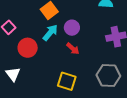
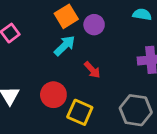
purple circle: (72, 28) -> (94, 25), moved
red circle: (28, 48) -> (53, 95), moved

